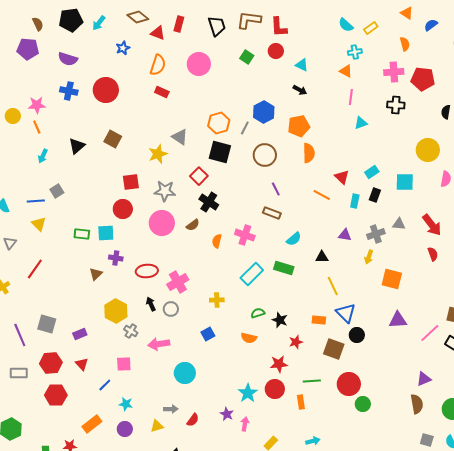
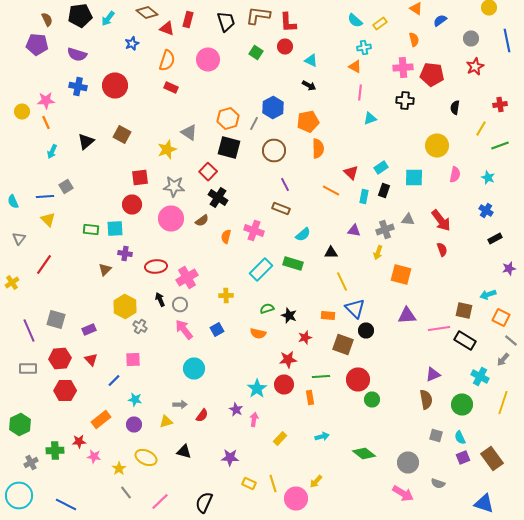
pink line: (430, 333) -> (439, 328), turned 35
pink arrow: (159, 344) -> (184, 330), moved, turned 60

